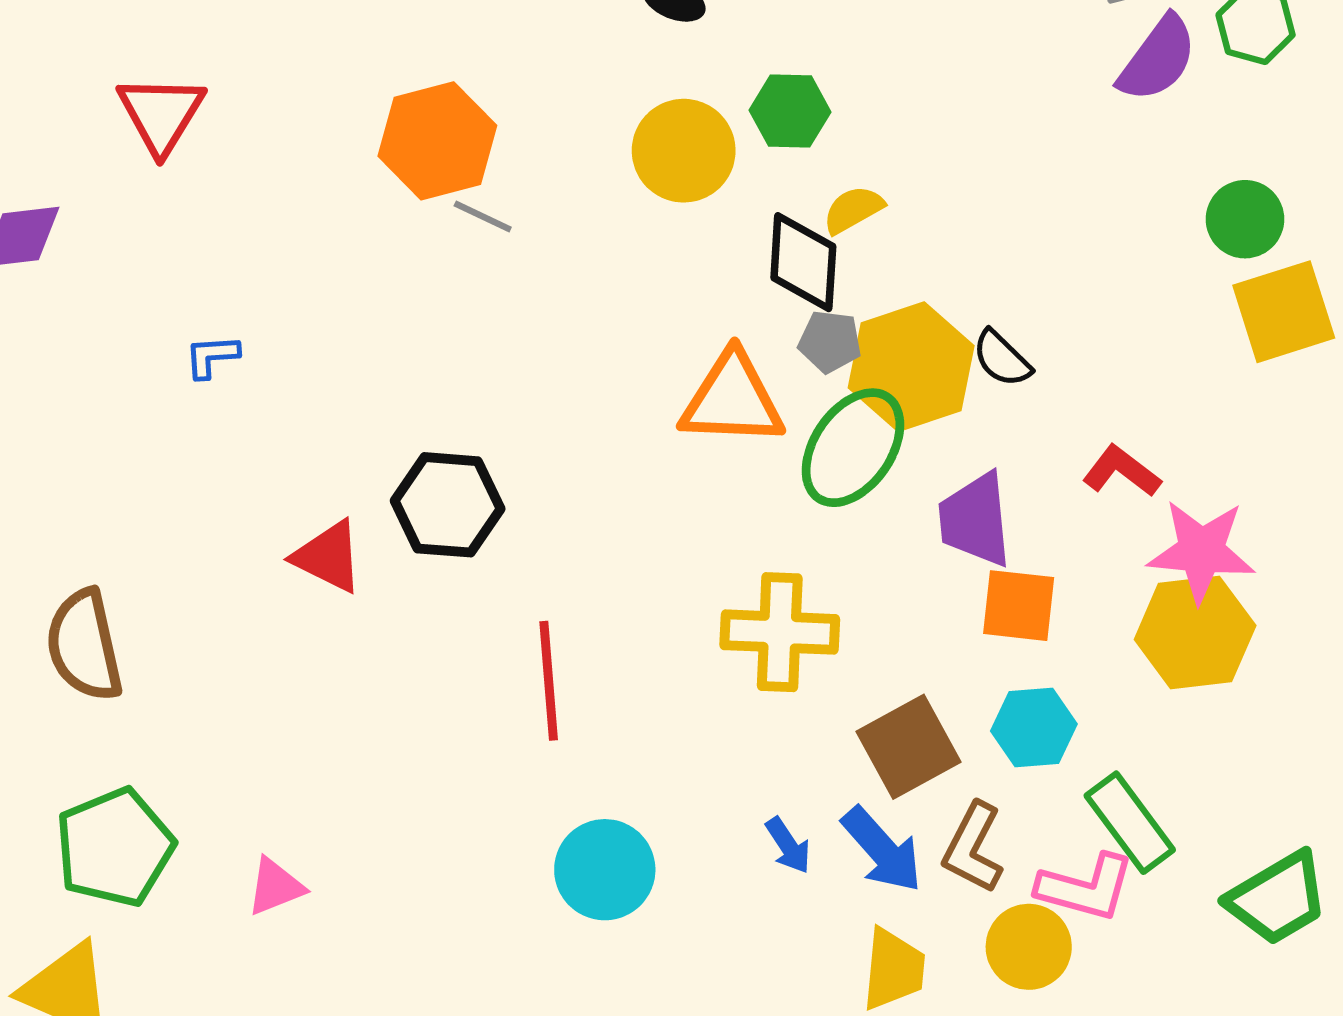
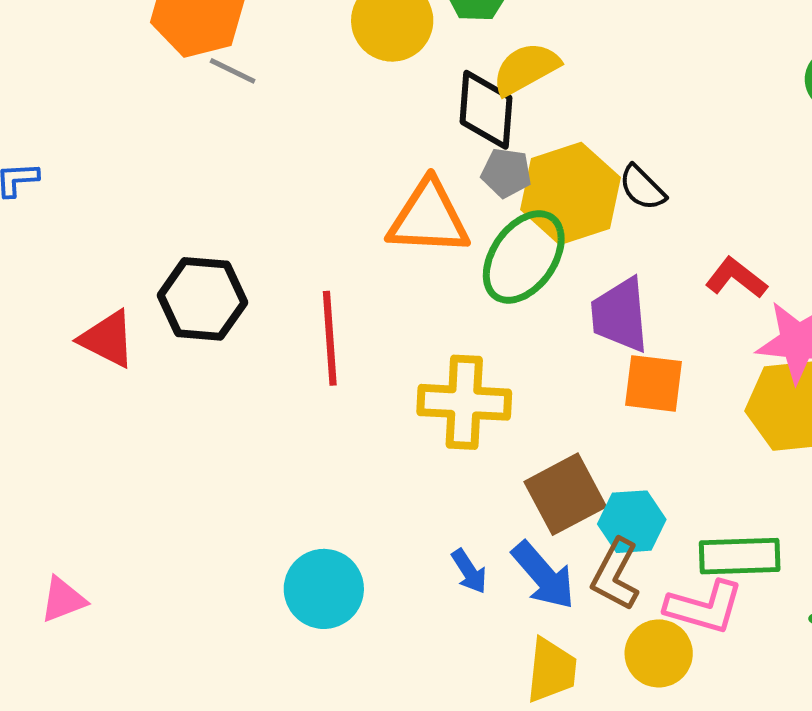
yellow semicircle: (853, 210) -> (526, 69), size x1.4
red line: (549, 681) -> (330, 338), moved
cyan hexagon: (1034, 727) -> (632, 522), moved
green rectangle: (1130, 823) -> (740, 556), turned -56

